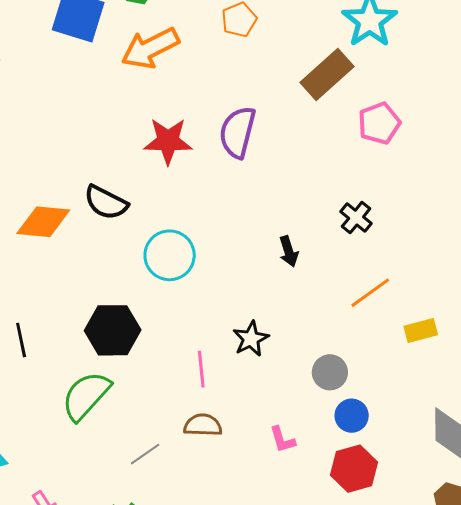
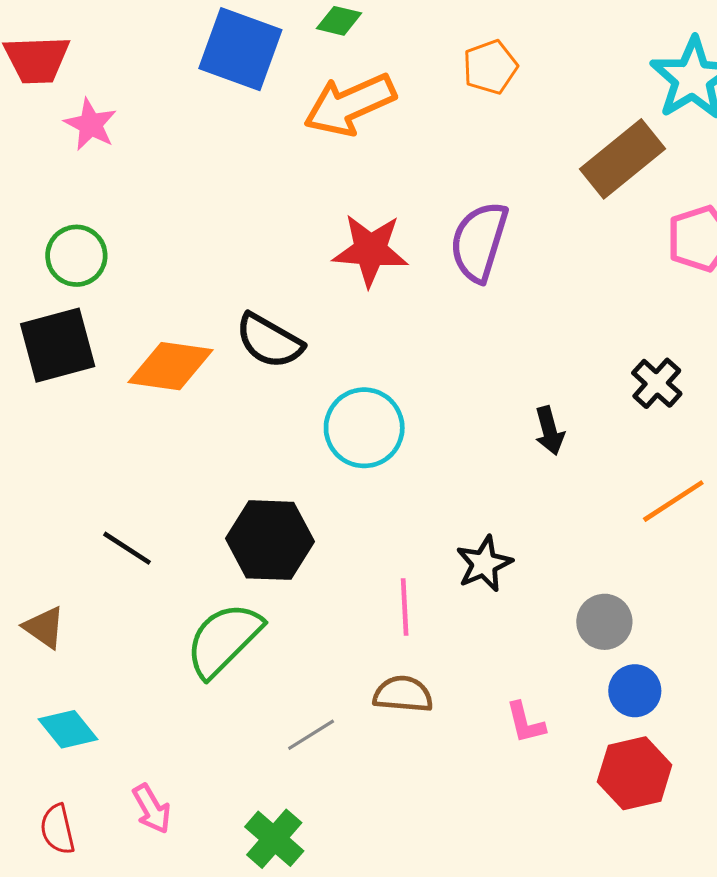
black line: (21, 340) -> (127, 548), turned -48

